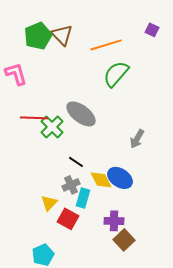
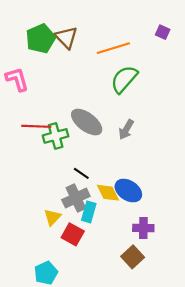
green cross: (52, 127) -> (56, 136), turned 30
gray arrow: (137, 139) -> (126, 130), moved
gray cross: (71, 185) -> (76, 198), size x1.4
purple cross: (114, 221) -> (143, 228), moved

